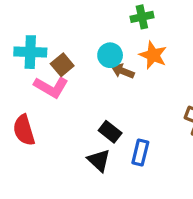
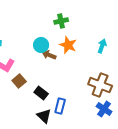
brown square: (62, 65) -> (19, 81), moved
black triangle: (99, 160) -> (44, 116), moved

